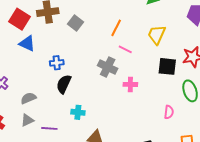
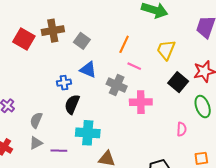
blue triangle: (27, 43) -> (88, 70), moved
black square: (167, 66) -> (178, 82), turned 36
pink cross: (130, 84) -> (141, 102), size x1.5
gray semicircle: (28, 98) -> (36, 120), turned -42
cyan cross: (78, 112) -> (88, 133), size x1.6

